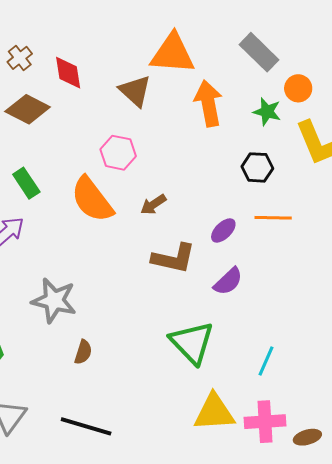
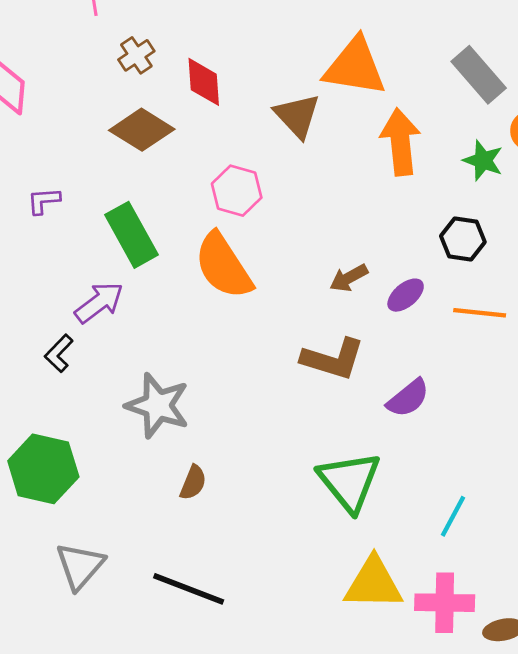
pink hexagon: (118, 153) -> (237, 191), moved
green rectangle: (26, 183) -> (131, 235), size x1.4
brown arrow: (153, 205) -> (349, 278), moved
purple ellipse: (223, 230) -> (406, 295), moved

